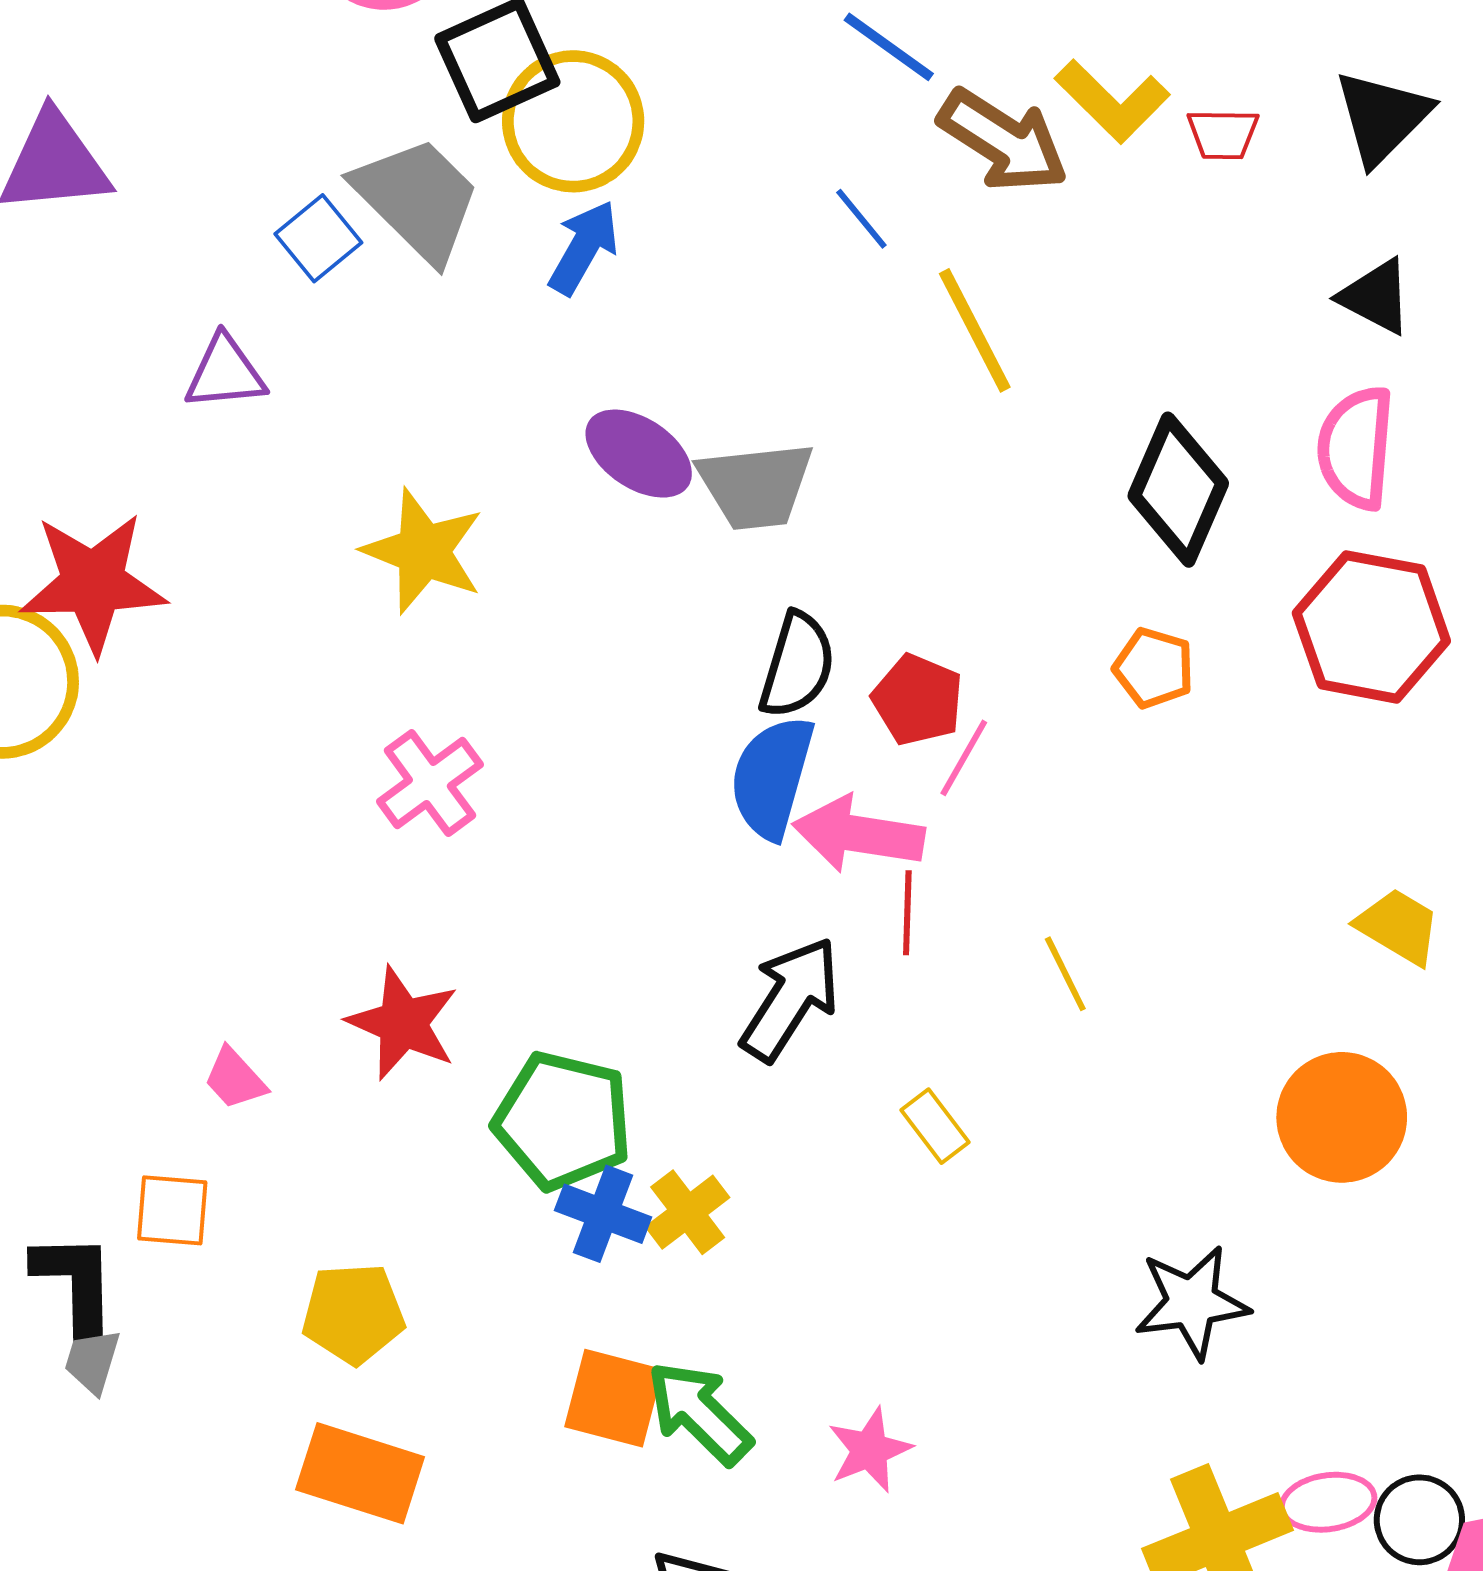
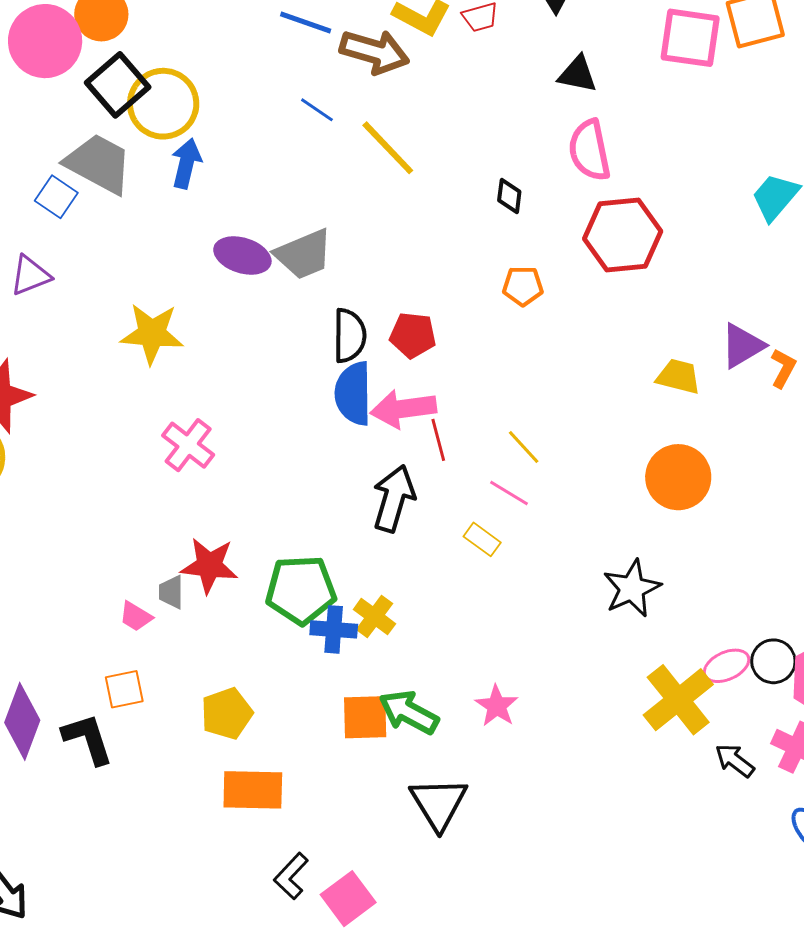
black diamond: (1178, 490) -> (509, 196), size x0.5
pink line: (964, 758) -> (509, 493), moved, turned -72
gray trapezoid: (92, 1361) -> (171, 592), moved

